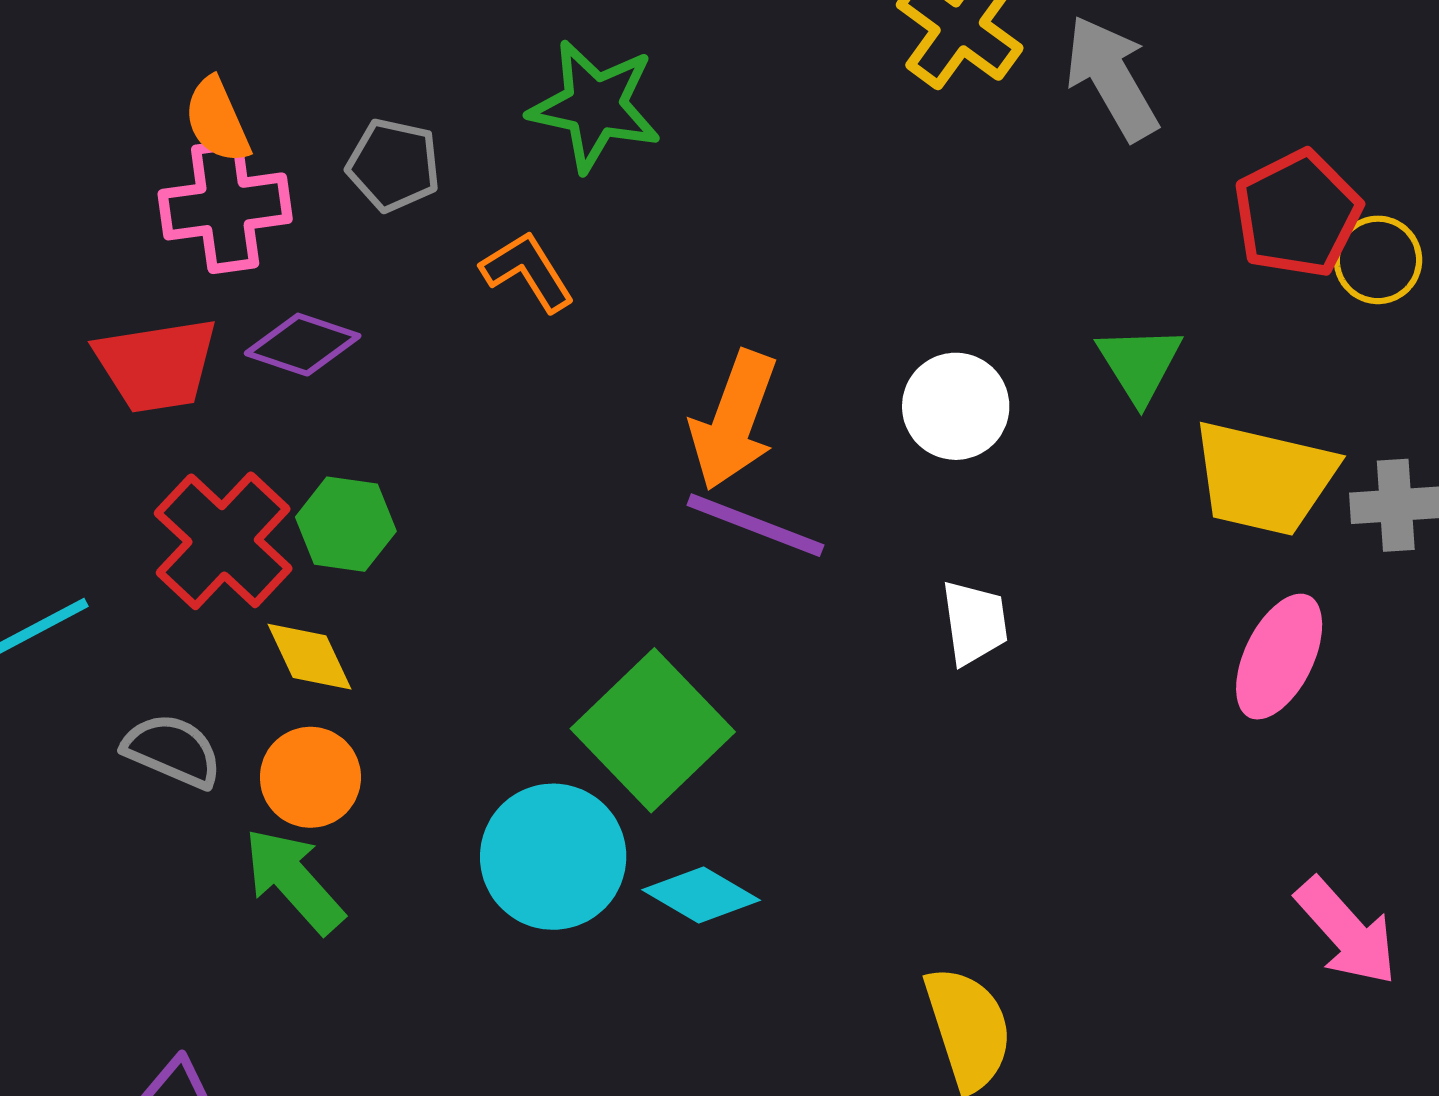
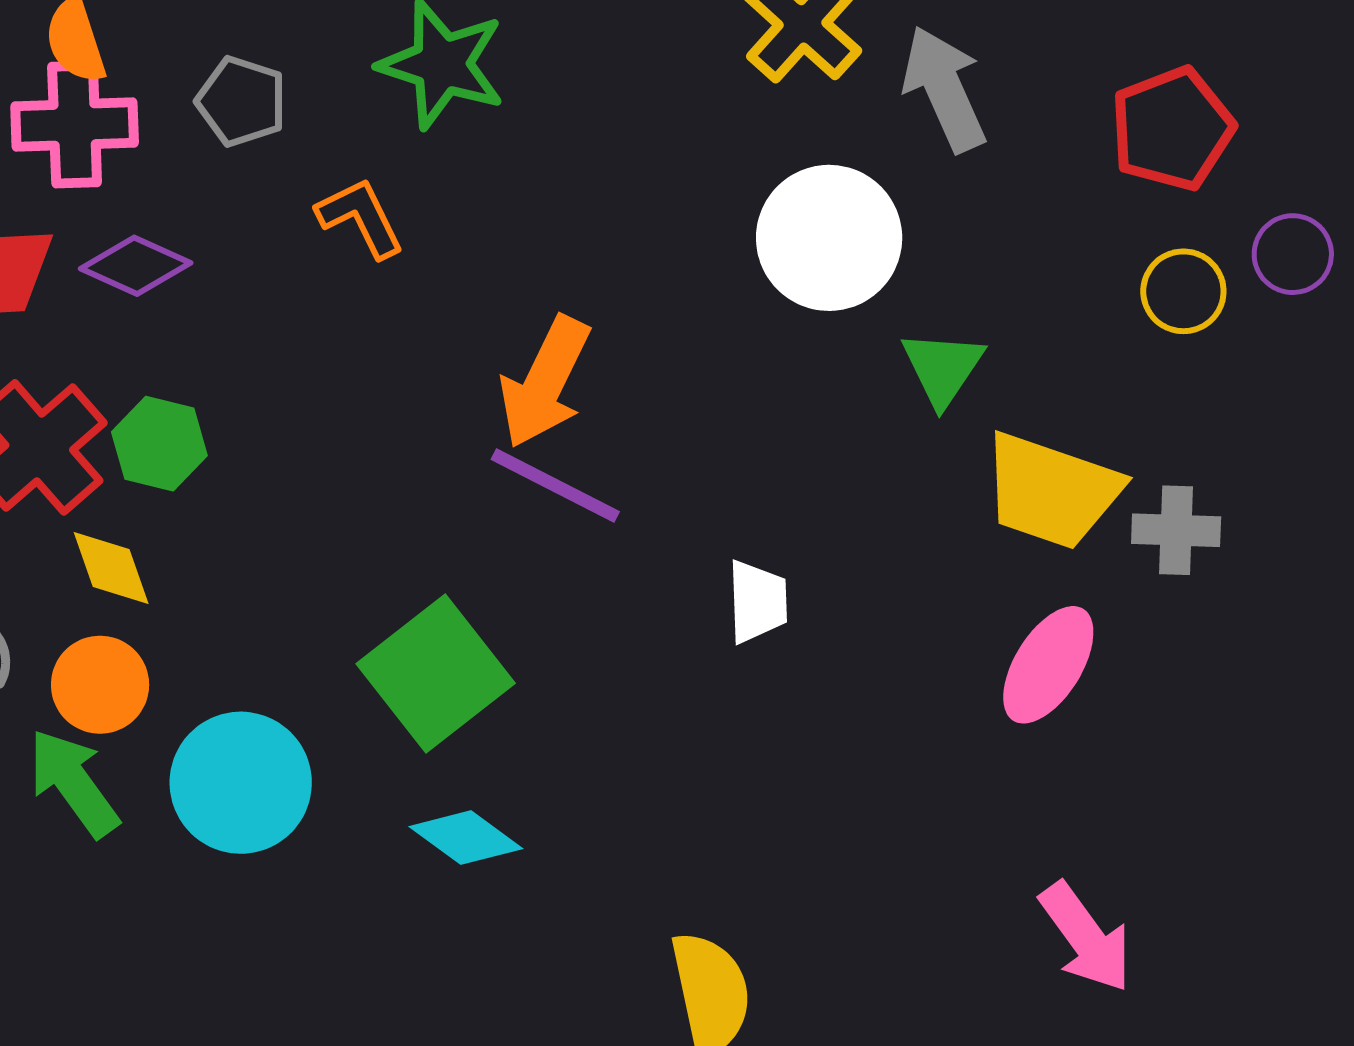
red pentagon: (1297, 214) -> (1172, 129), moved
white circle: (956, 406) -> (829, 238), moved, size x1.4
cyan circle: (553, 857) -> (241, 783), moved

